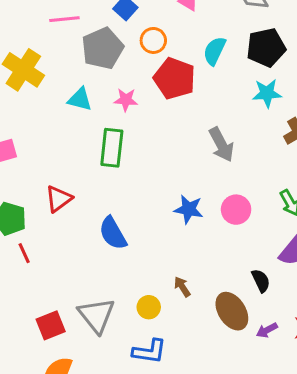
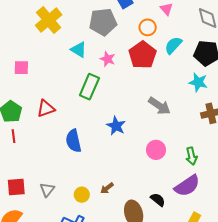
orange circle: (153, 40) -> (148, 27), moved
gray arrow: (221, 145) -> (159, 106), turned -45
blue star: (189, 209) -> (116, 126), moved
black semicircle: (261, 281) -> (158, 200), turned -42
brown arrow: (182, 287) -> (107, 188), turned -112
gray triangle: (96, 315) -> (47, 190), size x0.6

